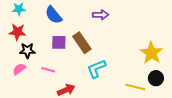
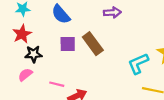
red star: (17, 32) -> (22, 34), turned -30
cyan L-shape: (96, 69) -> (138, 64), moved
pink line: (48, 70) -> (57, 84), moved

